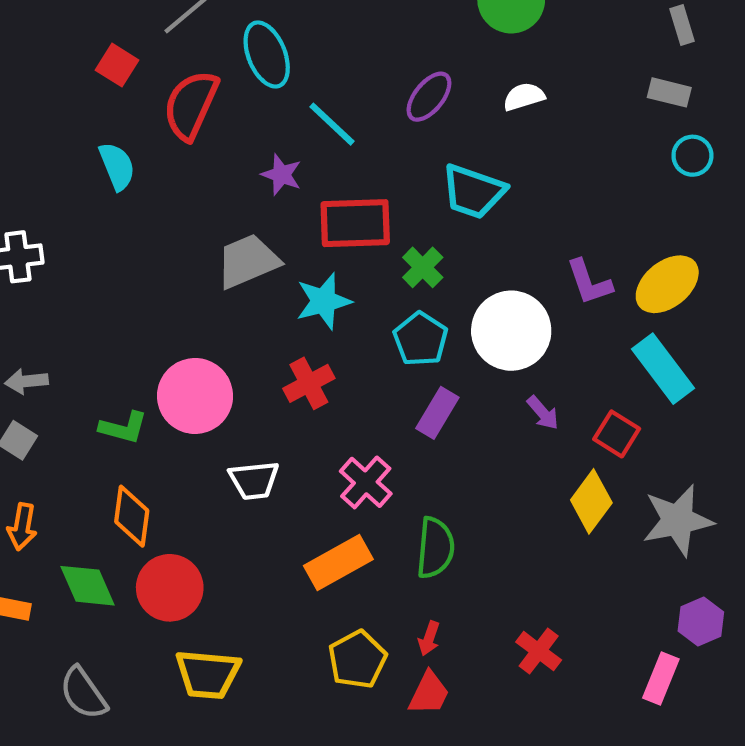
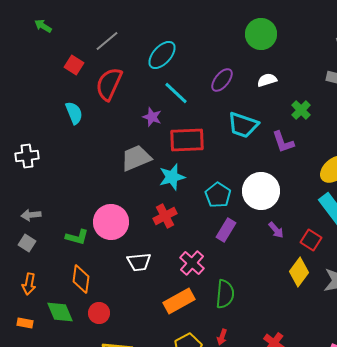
cyan ellipse: (267, 54) -> (162, 55), moved, turned 64
green cross: (423, 267) -> (301, 110), moved
purple L-shape: (589, 282) -> (283, 142), moved
red circle: (170, 588) -> (99, 313), size x0.7

